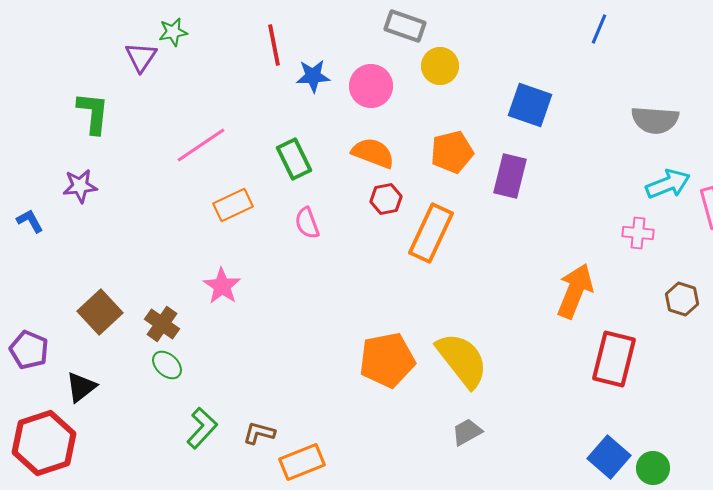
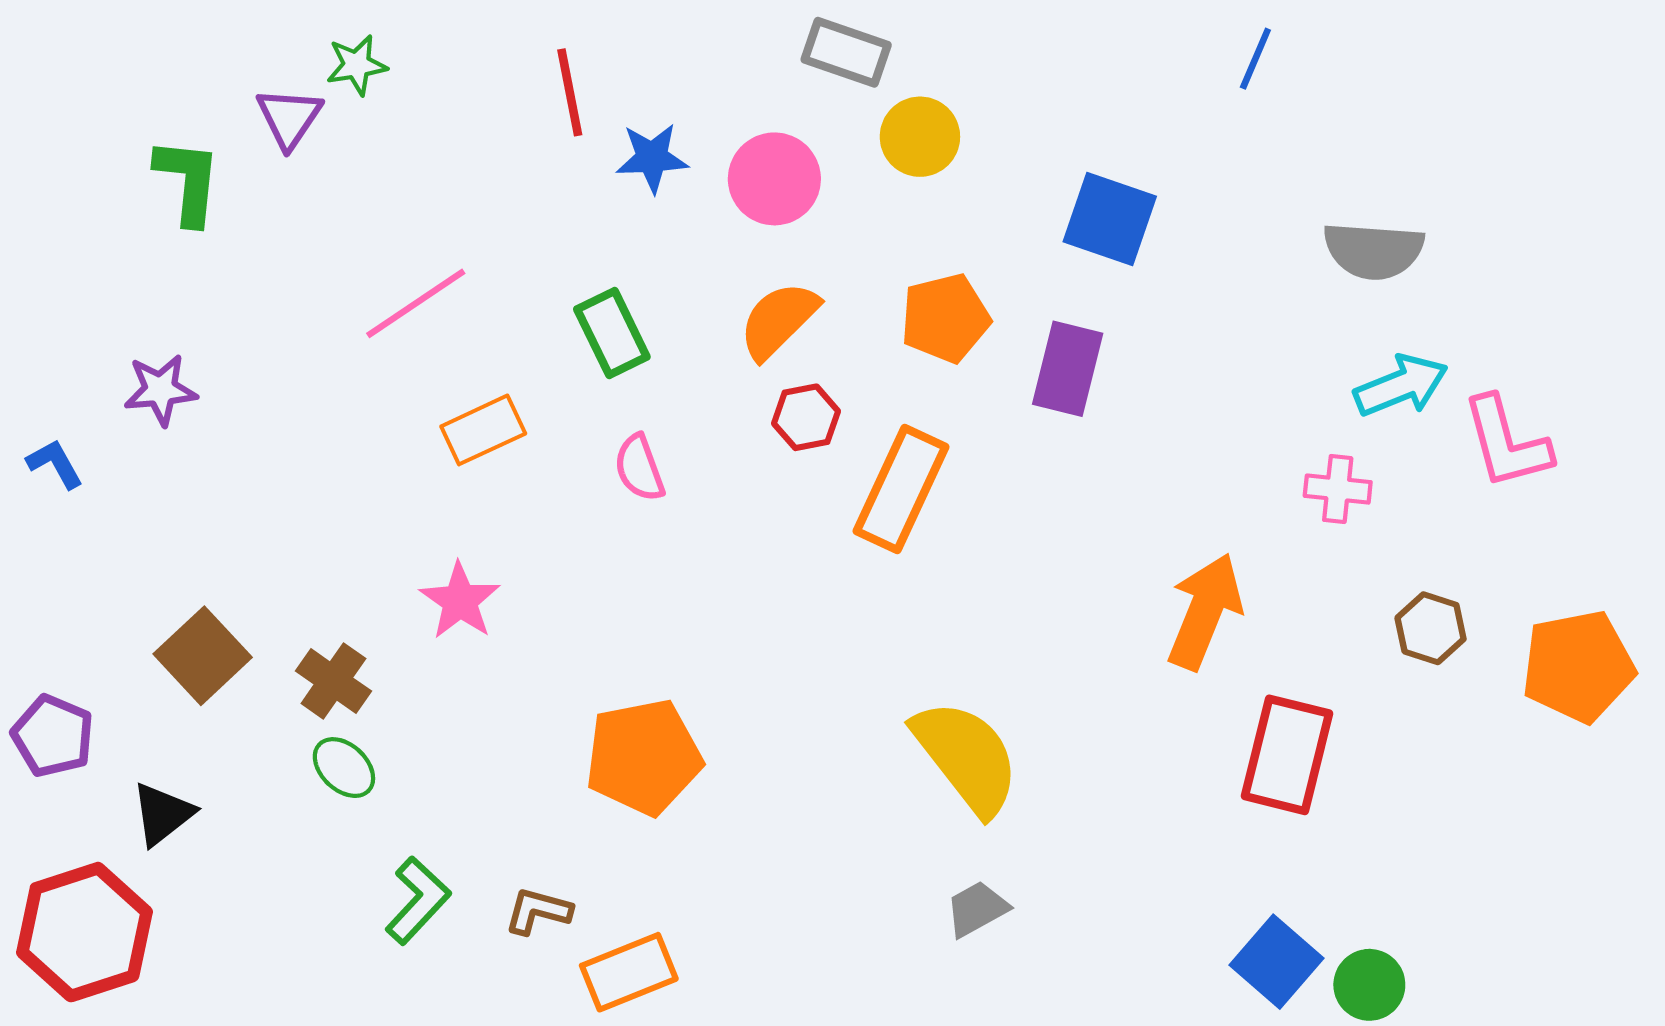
green L-shape: (93, 113) -> (188, 181), moved
orange semicircle: (373, 153) -> (779, 320), turned -66
orange pentagon: (387, 360) -> (644, 757), moved

